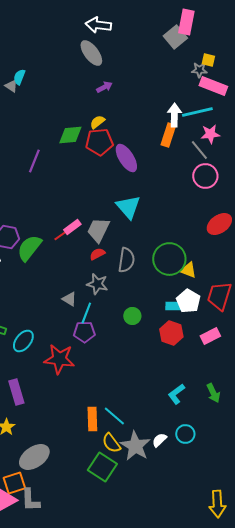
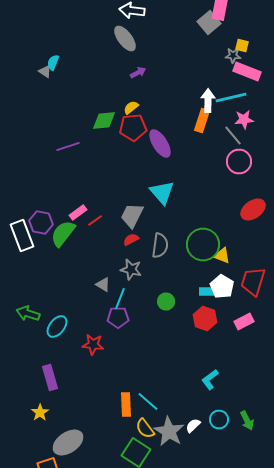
purple line: (34, 161) -> (68, 146), turned 50
pink rectangle: (72, 227) -> (78, 212), moved
red star: (59, 359) -> (93, 344), size x0.7
green arrow: (213, 393) -> (247, 420), moved

